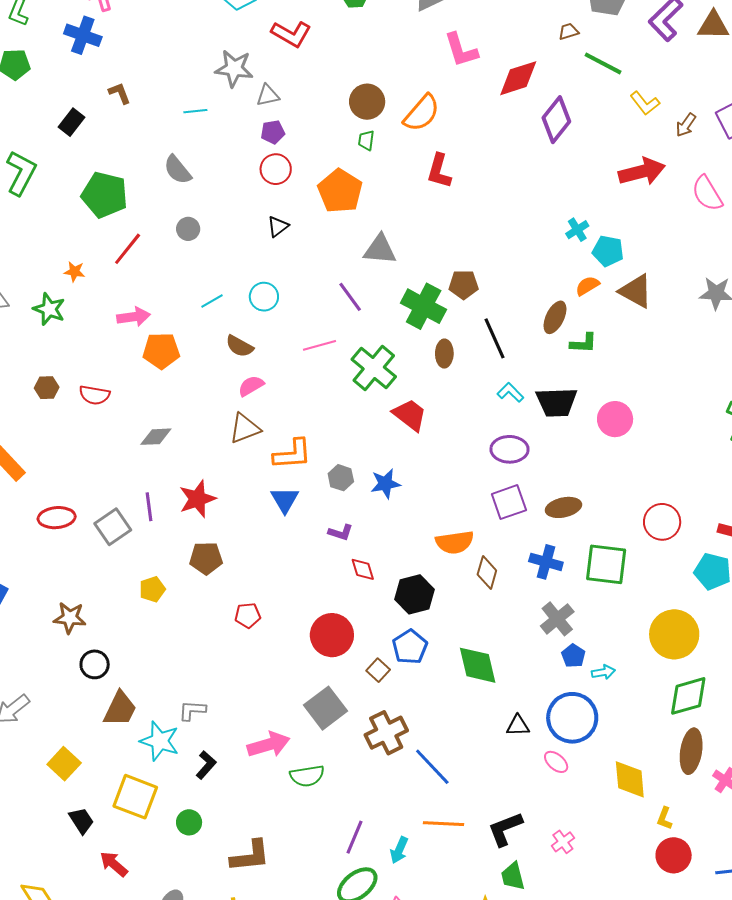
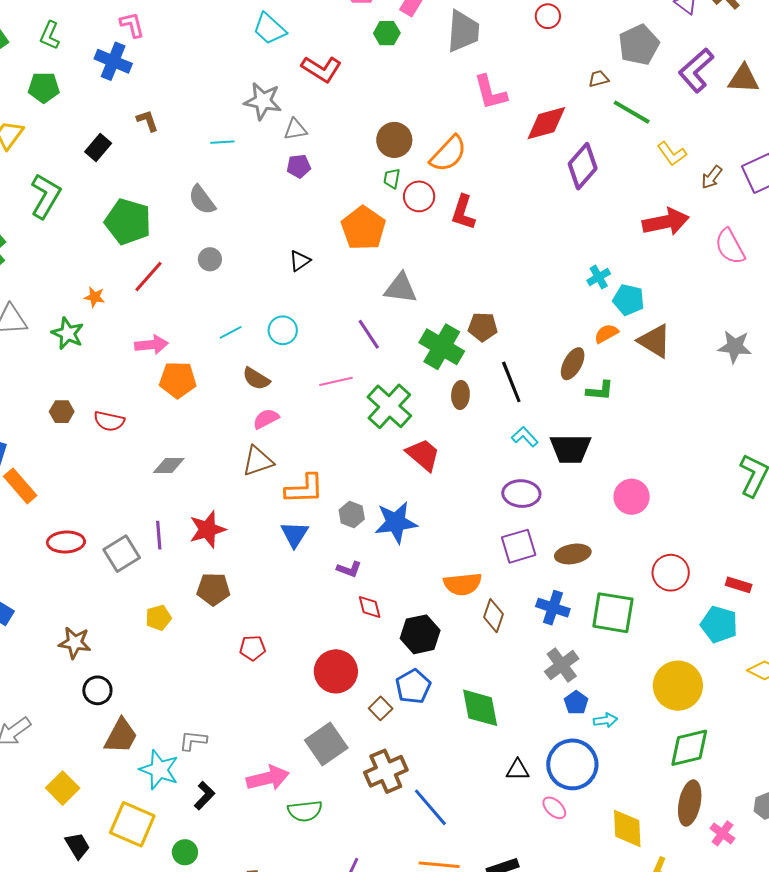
red circle: (276, 169) -> (419, 196), moved
pink circle: (615, 419) -> (632, 497), moved
blue star: (385, 484) -> (396, 522), size x1.4

